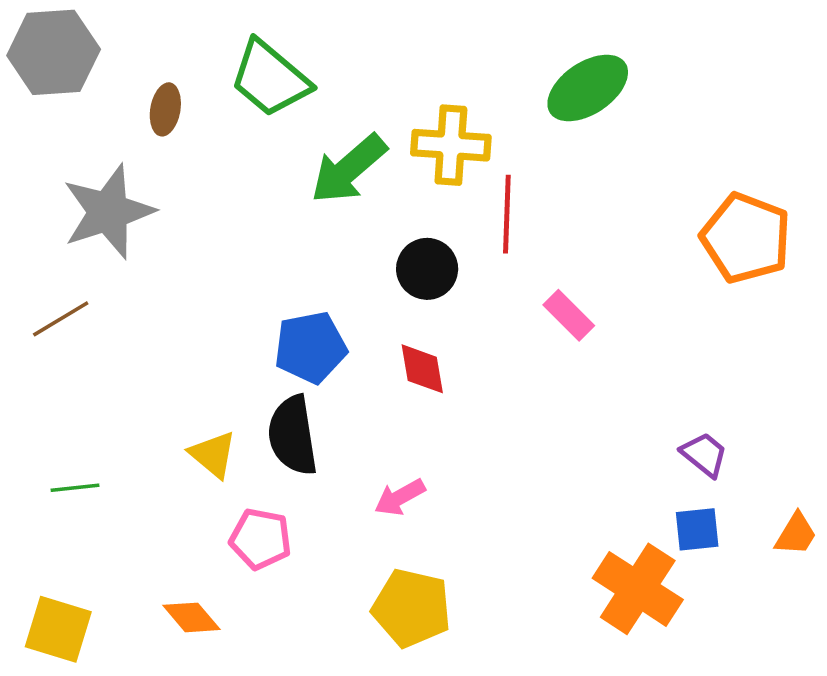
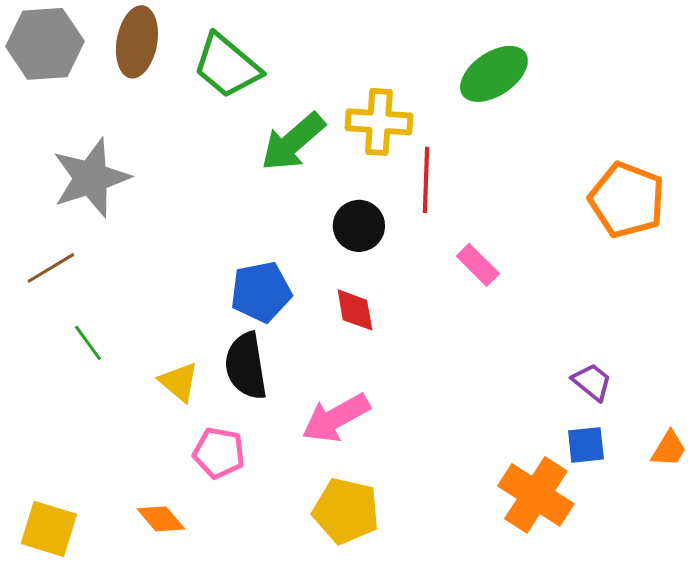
brown ellipse: (165, 109) -> (137, 42), moved, size x1.6
green line: (75, 488) -> (88, 343), moved, turned 60
pink arrow: (400, 497) -> (336, 418), size x1.6

